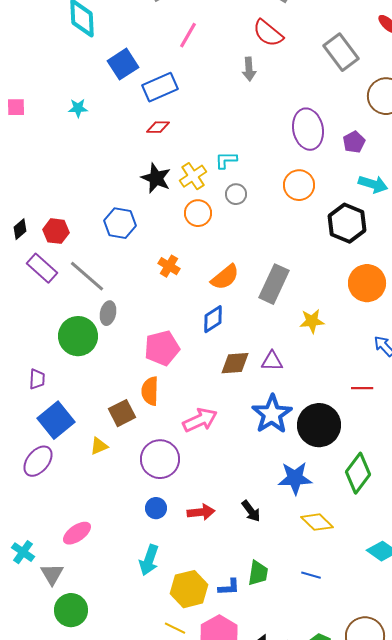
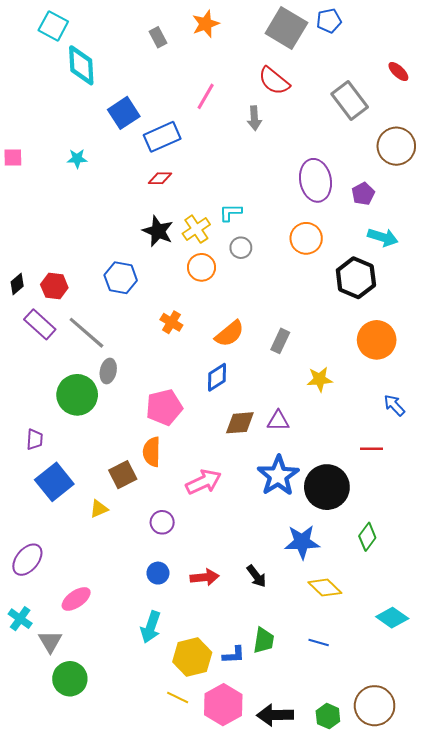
pink line: (188, 35) -> (206, 96), moved
gray rectangle: (274, 284) -> (280, 341), size x0.6
purple circle: (160, 459) -> (162, 522), size x0.6
purple ellipse: (38, 461) -> (27, 560), moved
green diamond: (358, 473) -> (367, 537), size x0.7

